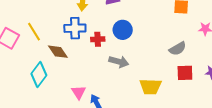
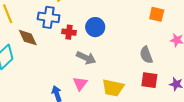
gray semicircle: (178, 49) -> (146, 55), turned 90
pink triangle: (79, 92) -> (80, 84), moved

